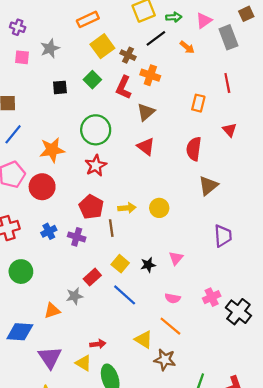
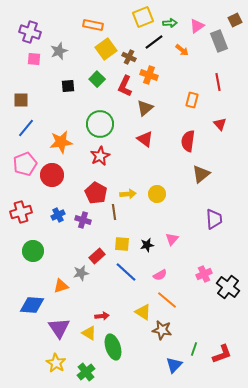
orange rectangle: (88, 19) -> (93, 25), turned 36
purple cross: (18, 27) -> (30, 32), size x1.5
yellow square: (120, 264) -> (122, 244), turned -35
pink semicircle: (173, 298) -> (160, 275), moved, turned -40

